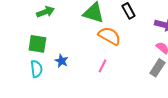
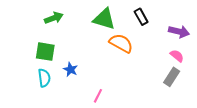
pink line: (102, 66) -> (98, 96), moved

